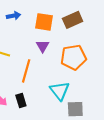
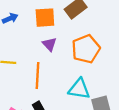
cyan triangle: (60, 91) -> (79, 89), turned -30

